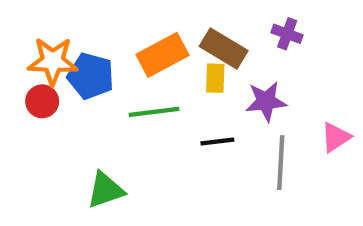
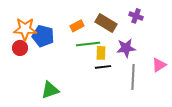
orange rectangle: (162, 55) -> (77, 26), size x0.6
yellow rectangle: (215, 78) -> (101, 53), moved
green line: (154, 112) -> (88, 44), moved

